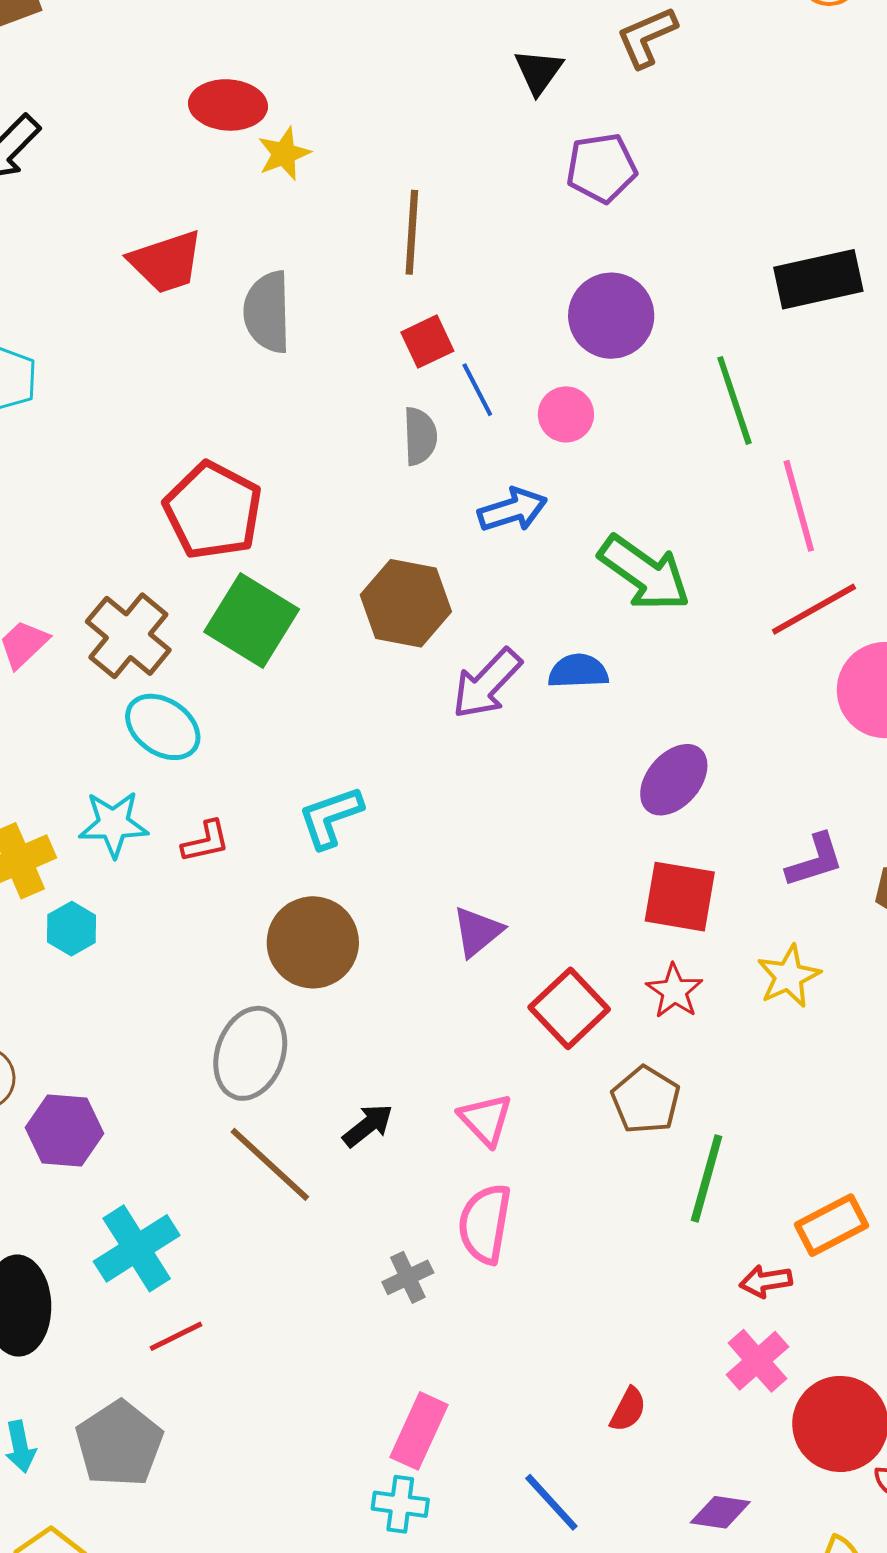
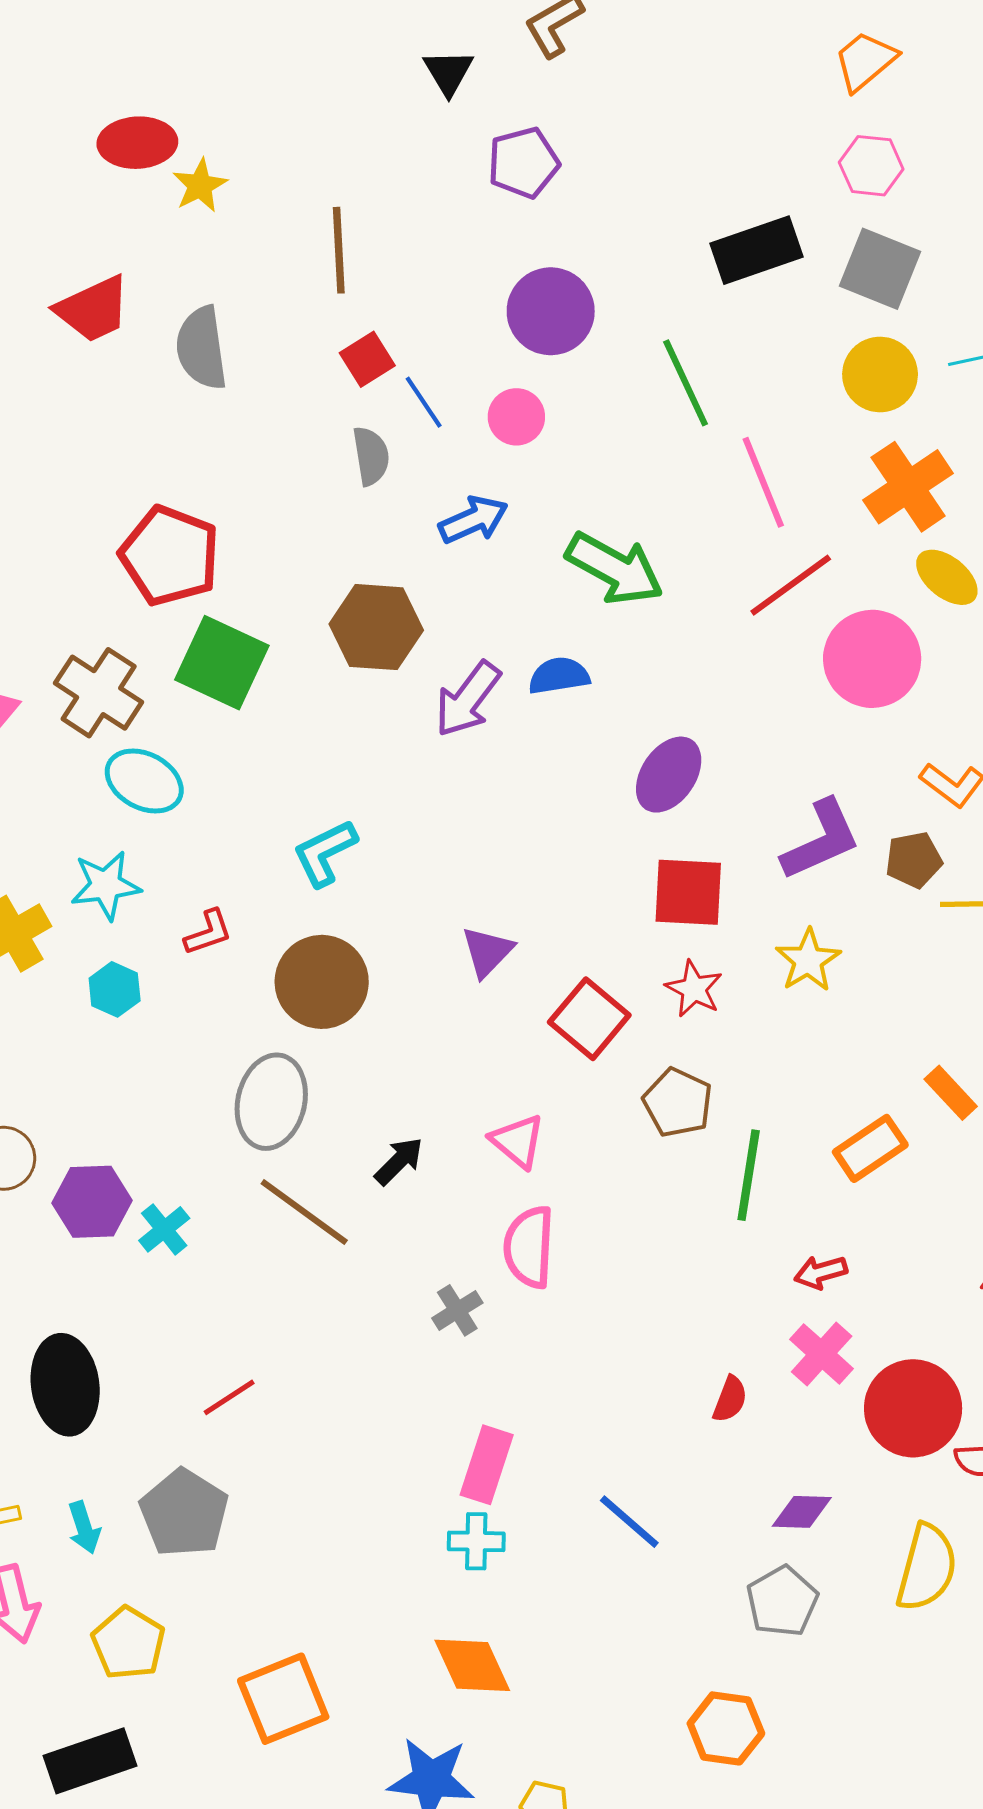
red L-shape: (206, 842) -> (208, 932), moved
purple L-shape: (815, 860) -> (821, 840), size x1.4
cyan hexagon: (72, 929) -> (115, 989), moved
orange rectangle: (832, 1225) -> (870, 1148), moved
cyan cross: (137, 1248) -> (164, 1229), moved, size x0.6
red semicircle: (628, 1410) -> (730, 1399), moved

